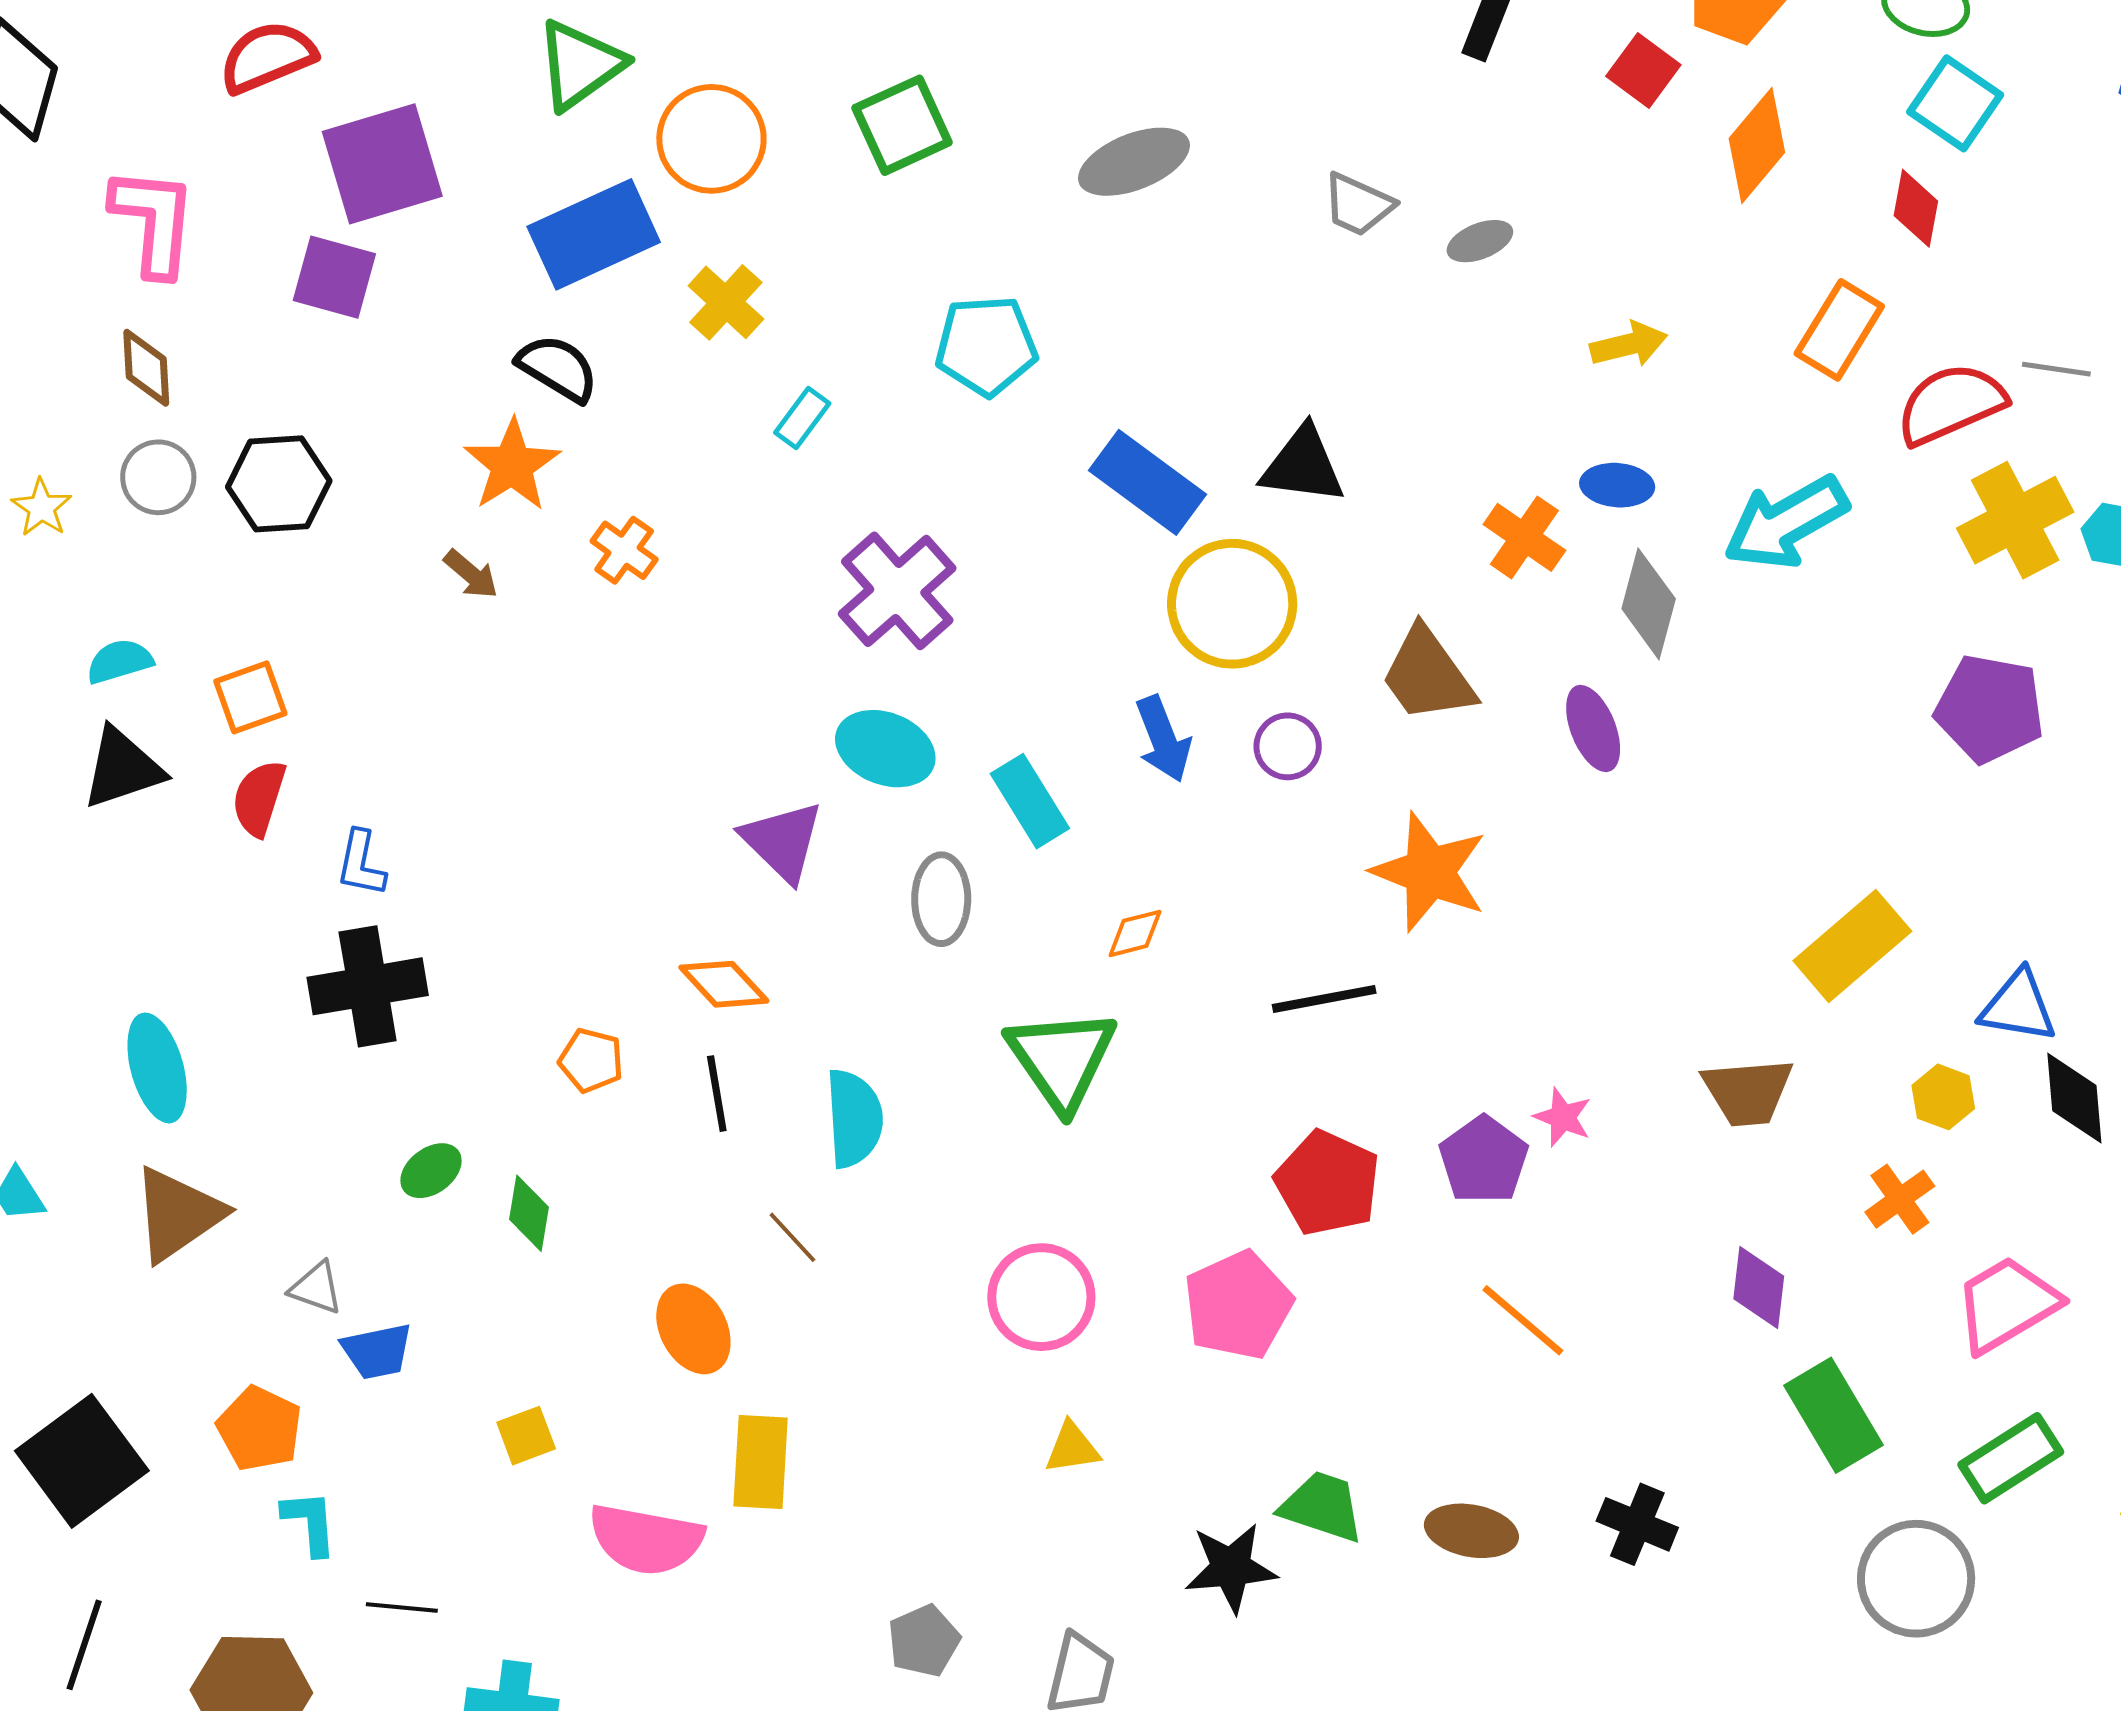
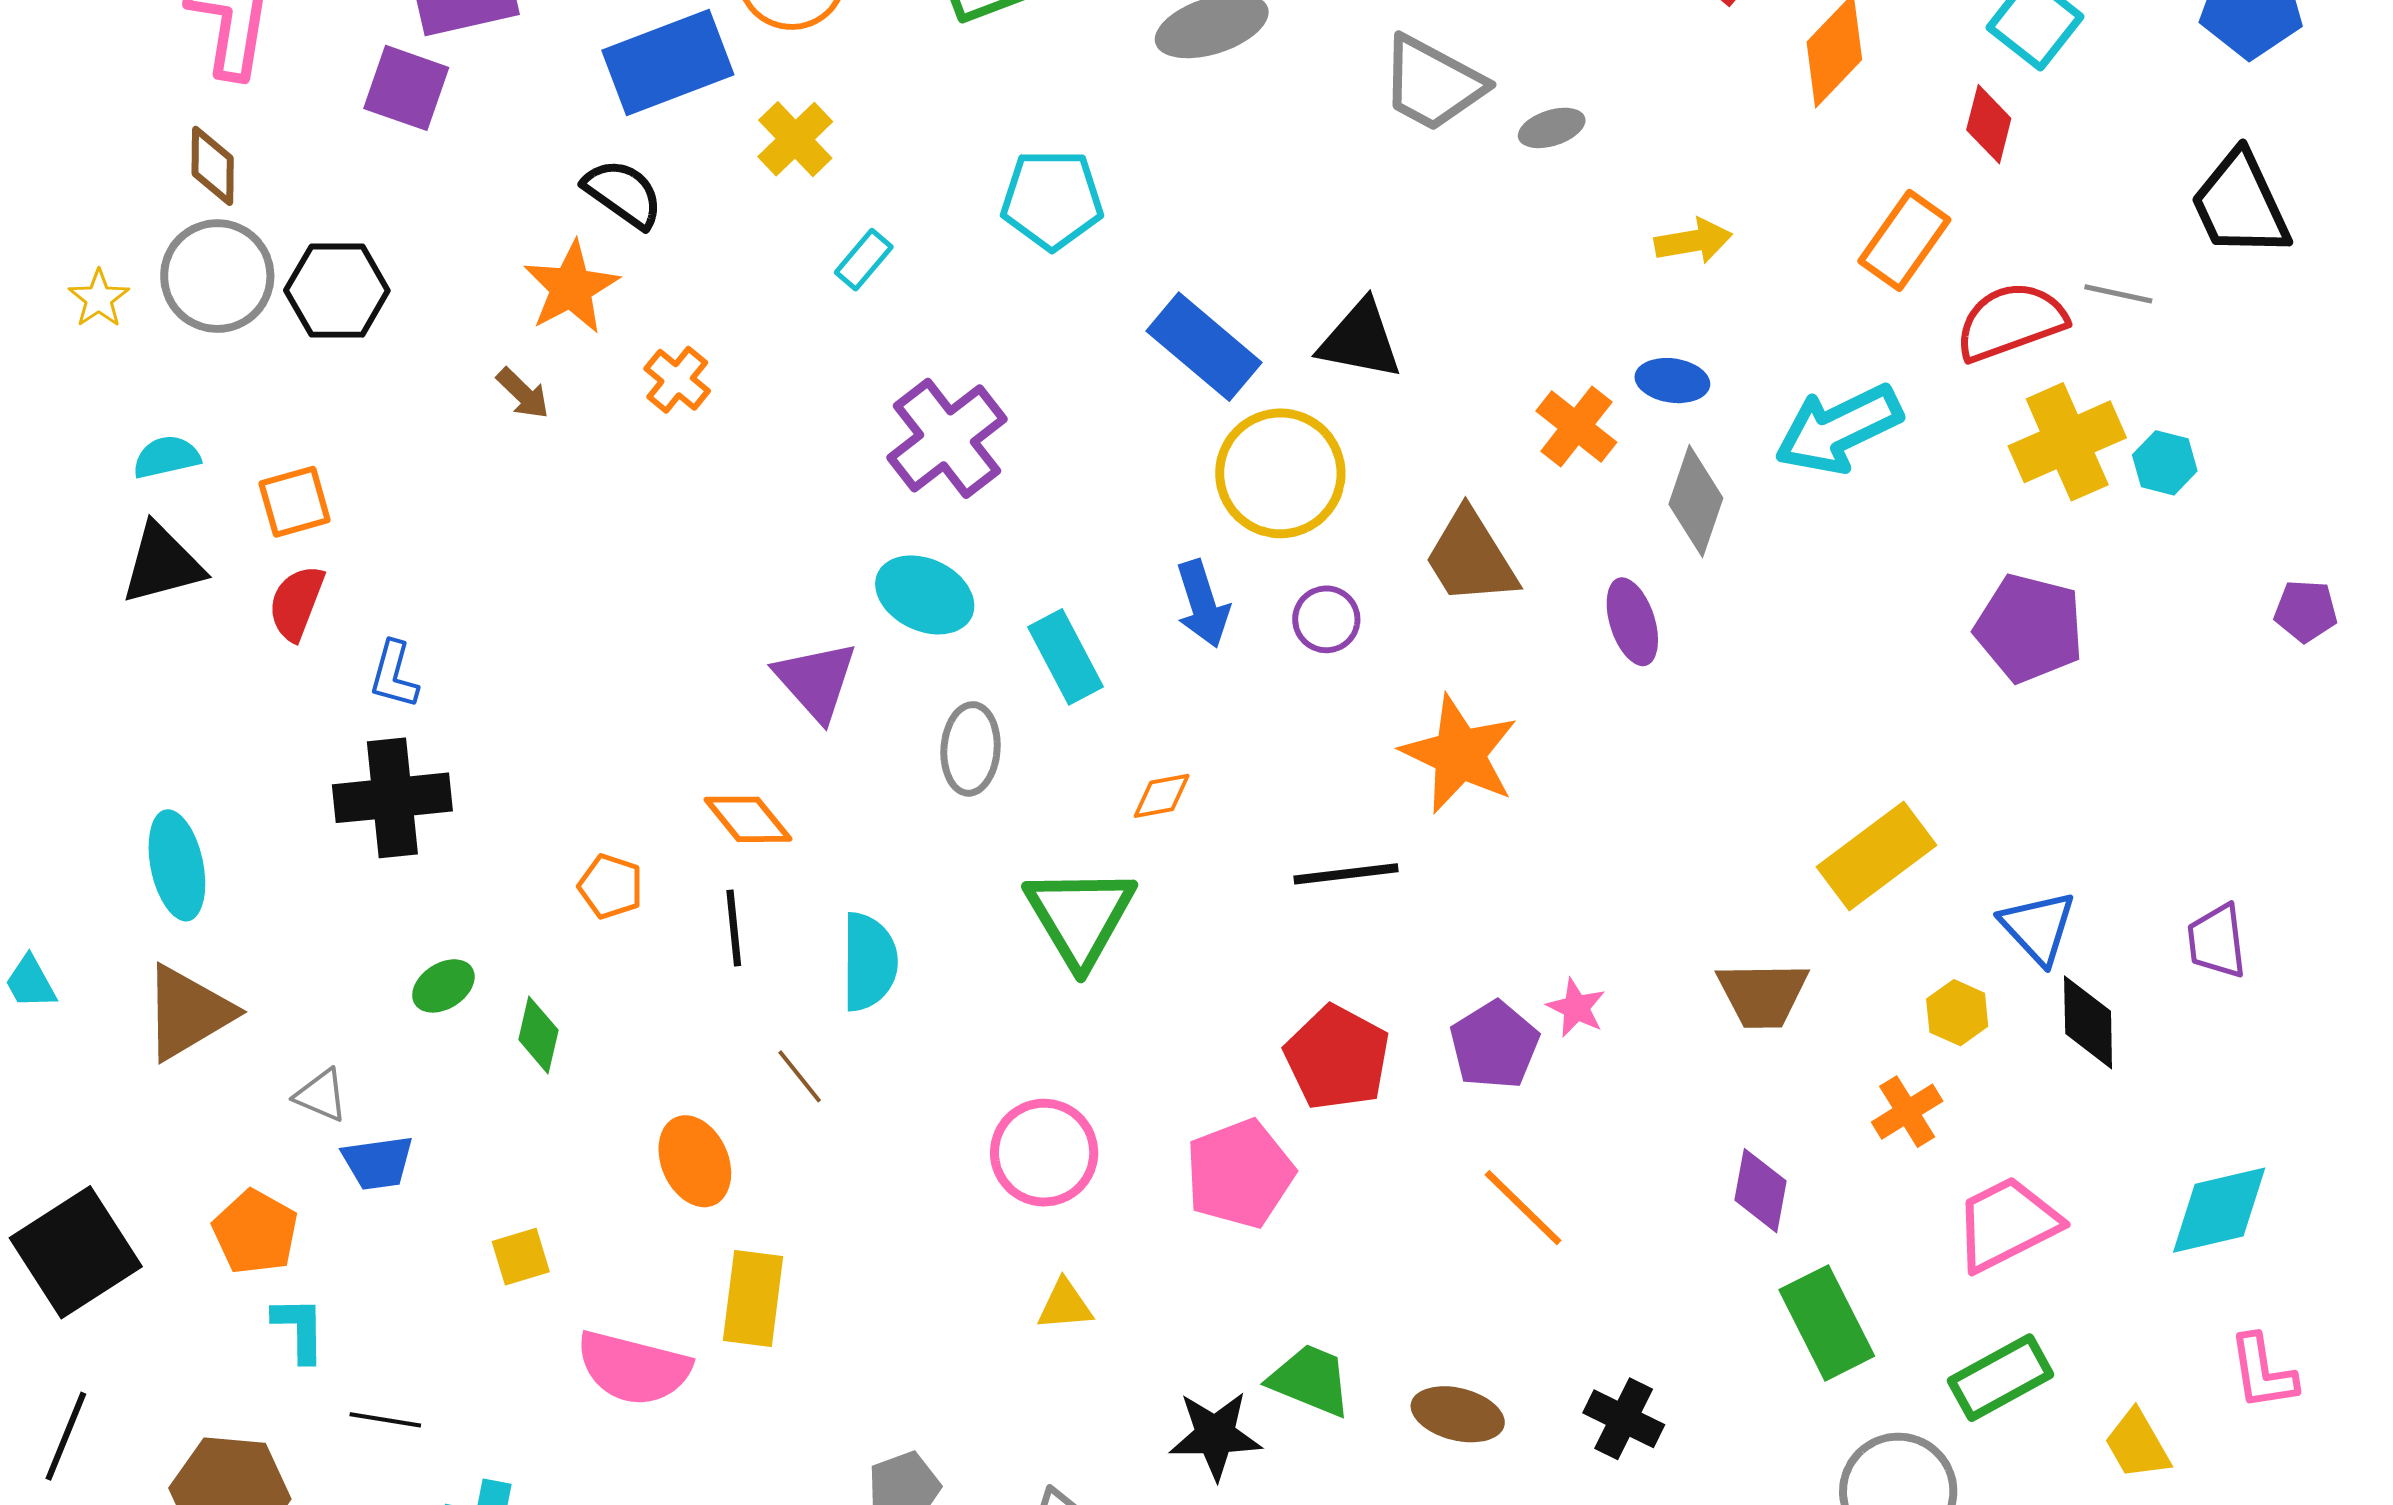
gray trapezoid: (1358, 205) -> (1433, 83), size x1.5
gray circle: (158, 477) -> (217, 276), size x1.5
blue triangle: (2018, 1006) -> (2038, 927), turned 34

